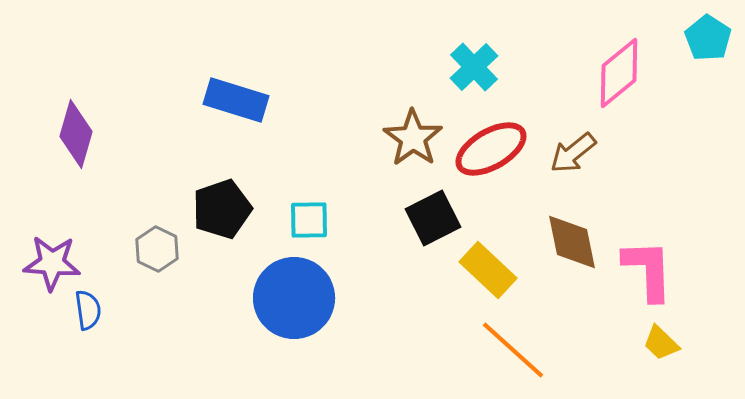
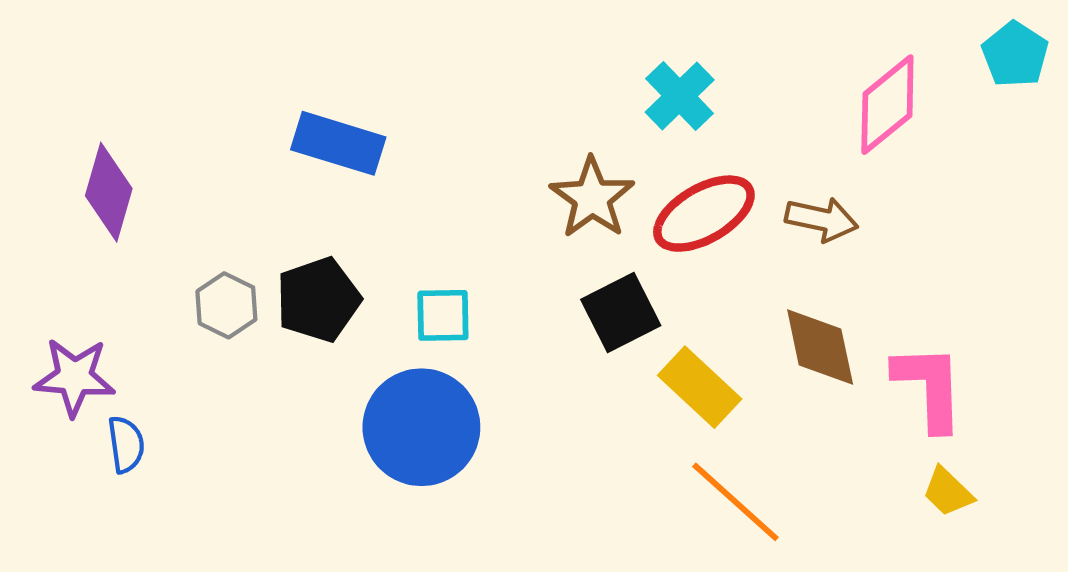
brown arrow: (573, 153) -> (822, 219), turned -129
gray hexagon: (157, 249) -> (226, 305), moved

